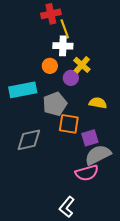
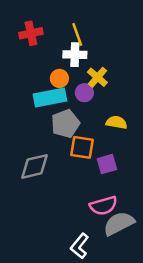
red cross: (51, 14) -> (31, 33), moved
cyan rectangle: (23, 90) -> (50, 97), moved
gray semicircle: (98, 155) -> (119, 223), moved

